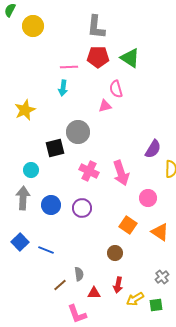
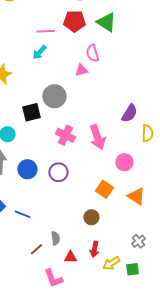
cyan arrow: (63, 88) -> (39, 52), turned 35

